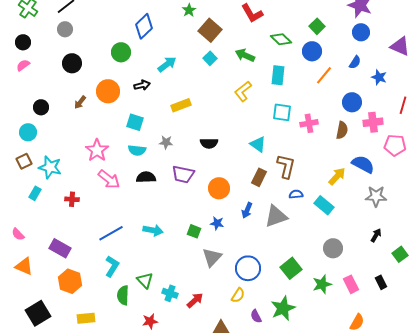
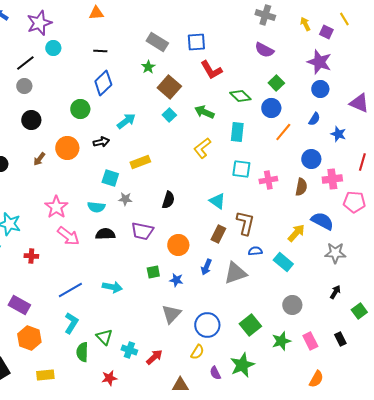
cyan square: (135, 122) -> (110, 178), moved
black semicircle: (209, 143) -> (168, 200), turned -72
green square: (194, 231) -> (153, 272), moved, turned -32

